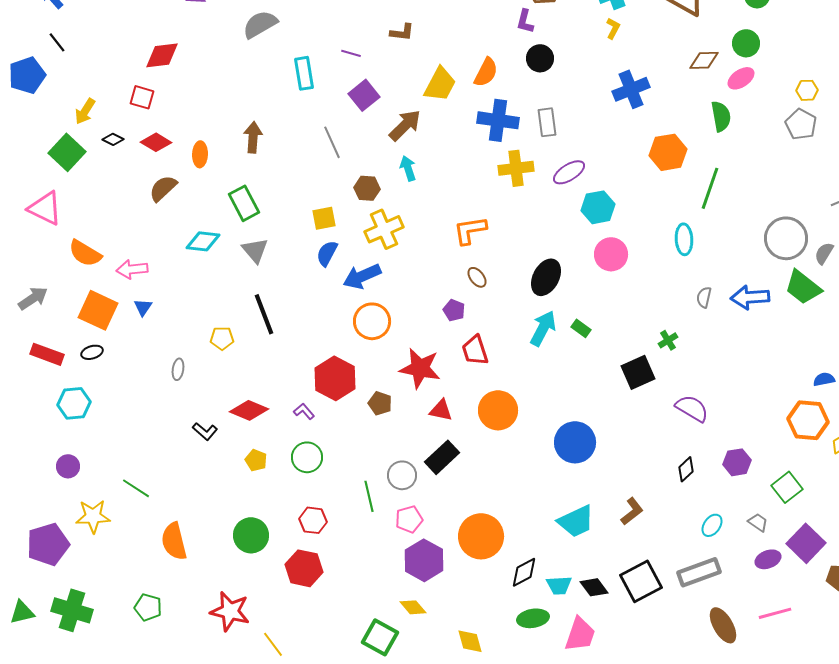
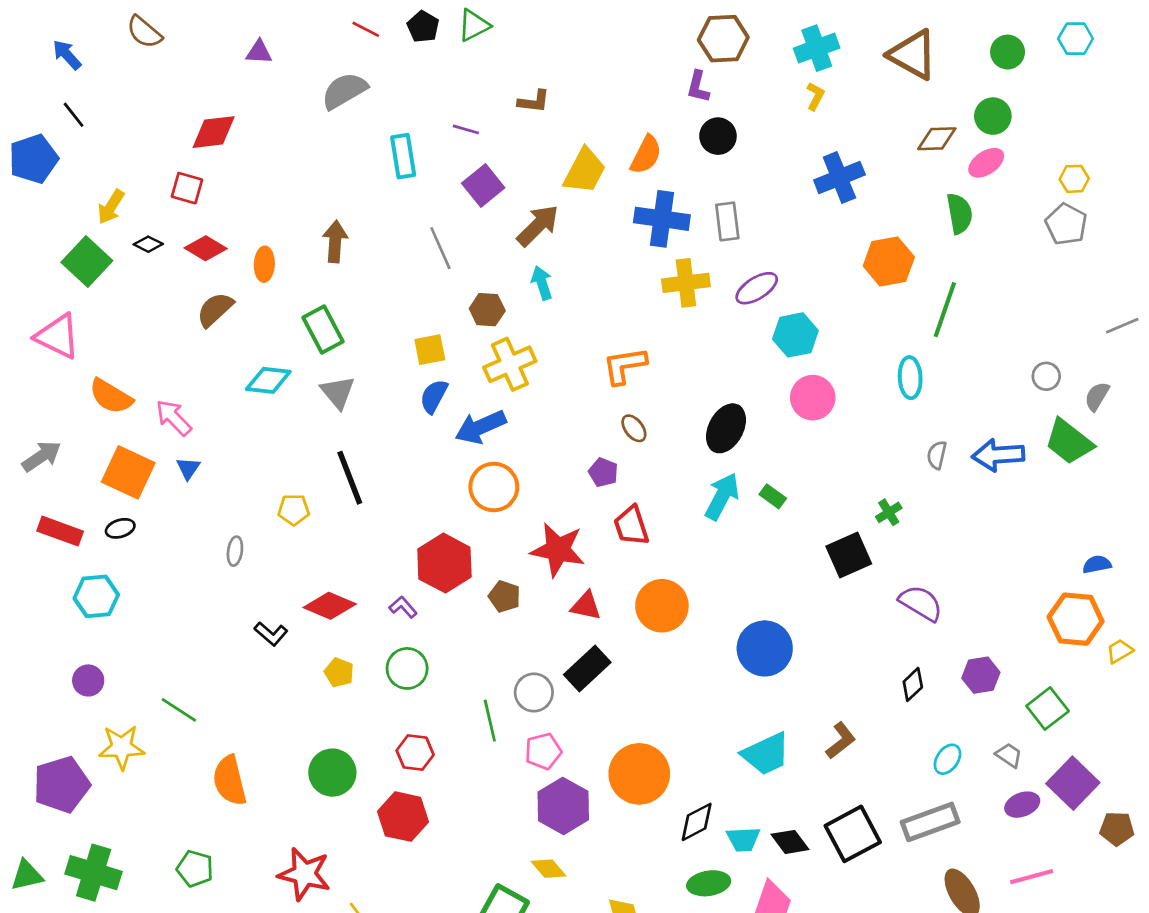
gray circle: (786, 238) -> (1046, 376), size x0.5
pink arrow: (132, 269) -> (174, 418), turned 52

